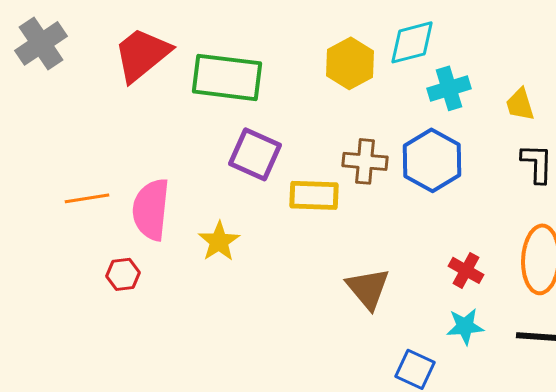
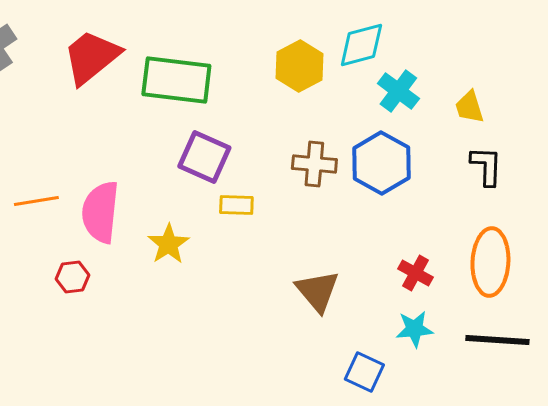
cyan cross: (449, 88) -> (398, 91), turned -36
yellow rectangle: (314, 195) -> (236, 205), moved, size x0.7

